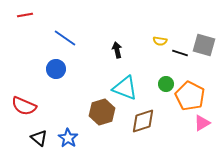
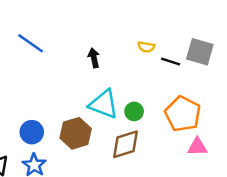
blue circle: (56, 69) -> (32, 132), moved
green circle: (166, 84) -> (134, 111), moved
pink triangle: (202, 123) -> (197, 147), turned 30

